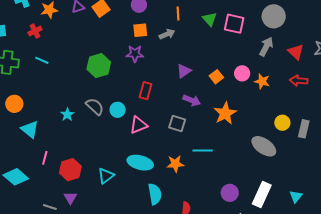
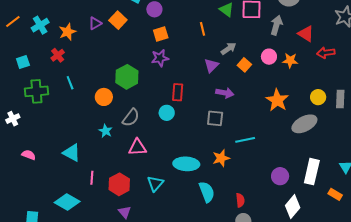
orange line: (178, 14) -> (202, 29), moved
gray arrow: (167, 34) -> (229, 49), moved
gray arrow: (266, 47) -> (276, 25), moved
red triangle: (296, 52) -> (306, 34), moved
cyan line: (42, 60) -> (70, 83), turned 56
orange circle: (14, 104) -> (104, 97), moved
gray semicircle: (95, 106) -> (131, 118), turned 96
cyan circle: (118, 110) -> (167, 113), moved
orange star: (225, 113) -> (277, 100), moved
pink triangle: (139, 125) -> (137, 147), moved, turned 30
gray ellipse: (264, 146) -> (304, 124), turned -50

